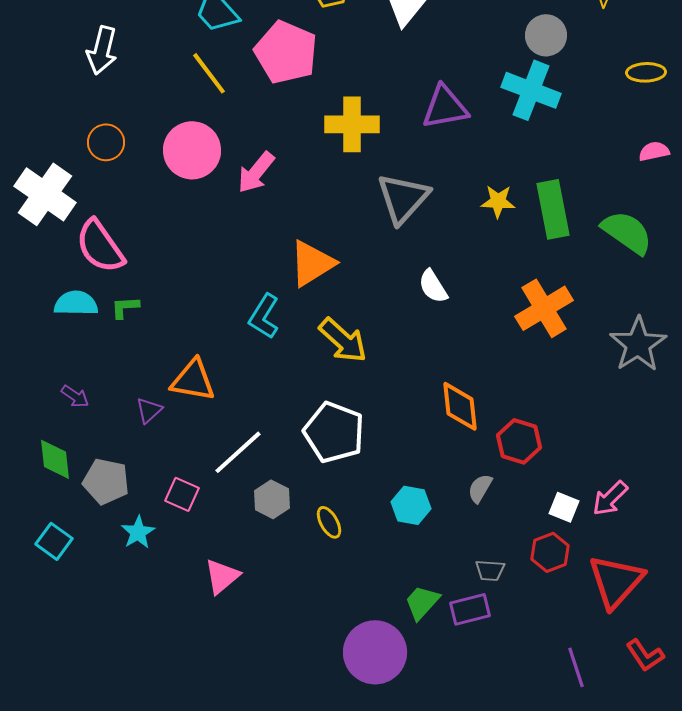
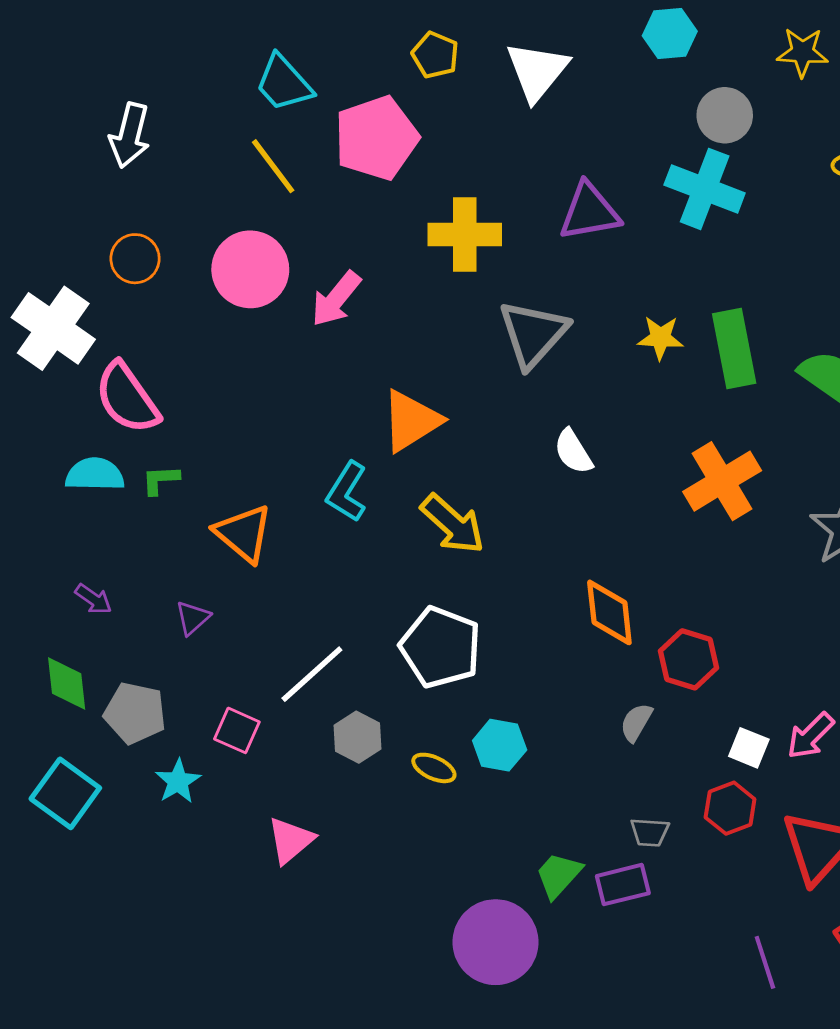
pink pentagon: (286, 52) -> (376, 138), turned 30
orange triangle: (193, 380) -> (244, 533), moved, turned 30
cyan hexagon: (411, 505) -> (500, 745), moved
yellow ellipse: (329, 522) -> (434, 768), turned -36
cyan square: (54, 541) -> (65, 793), size x1.4

